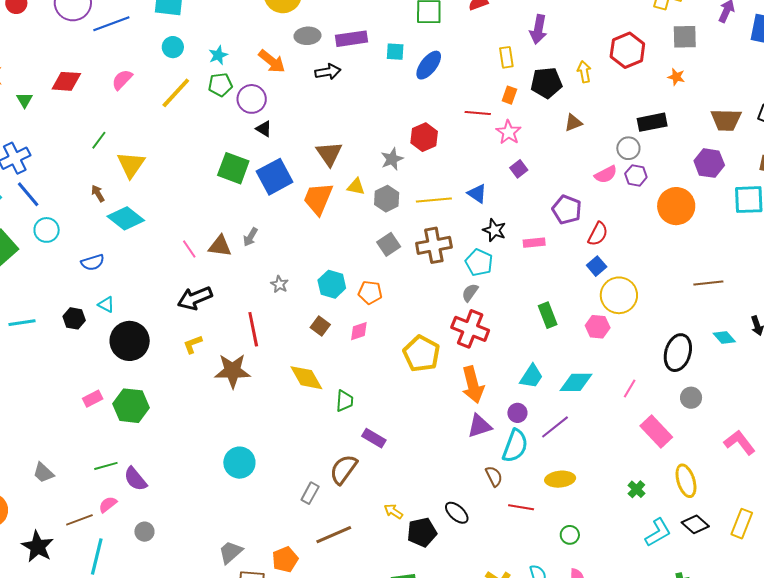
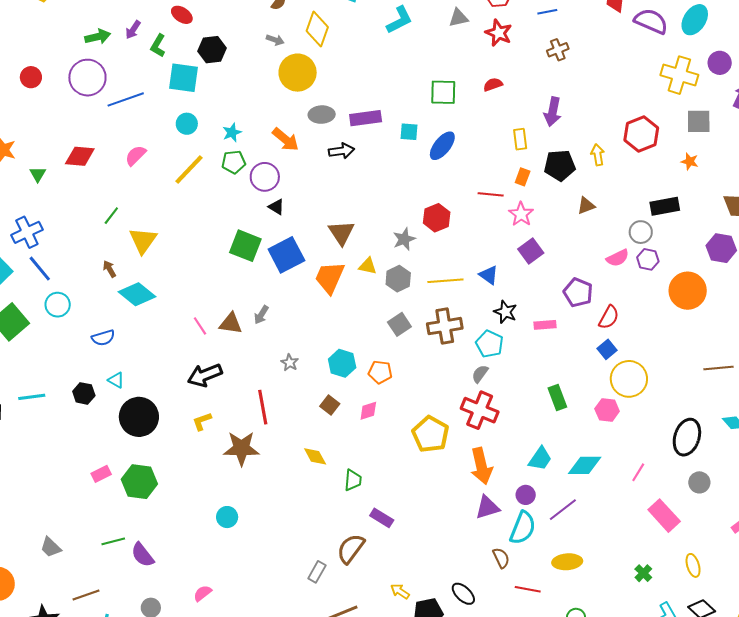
purple square: (519, 169) -> (531, 251), size x1.4
yellow diamond: (306, 378) -> (315, 456), size x0.7
cyan circle: (239, 463) -> (227, 517), moved, size x0.7
yellow ellipse: (686, 481) -> (693, 565), size x0.7
pink semicircle: (108, 505) -> (203, 593), moved

